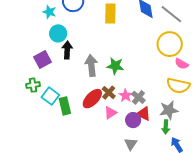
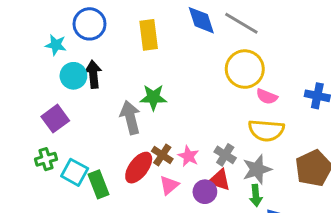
black arrow: (67, 50) -> (93, 74), moved
green star: (115, 66) -> (153, 97), moved
gray cross: (138, 97) -> (225, 155), moved

